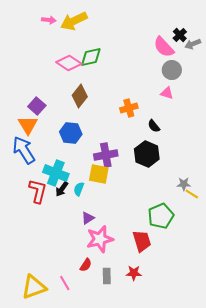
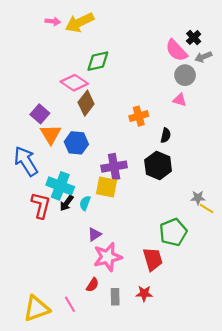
gray arrow: (193, 44) -> (203, 57), moved
pink diamond: (69, 63) -> (74, 83), moved
orange triangle: (28, 125) -> (51, 134), moved
black semicircle: (154, 126) -> (166, 135), turned -128

